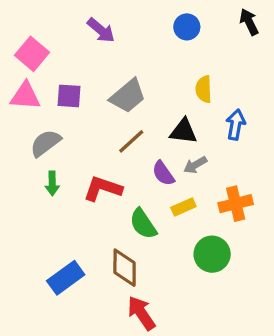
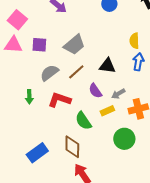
yellow semicircle: (204, 89) -> (134, 41), moved
gray semicircle: (45, 143) -> (49, 73), moved
gray arrow: (195, 165) -> (118, 94), moved

